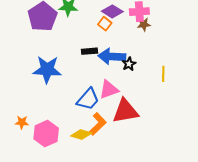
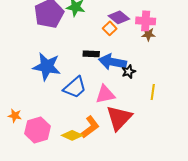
yellow line: (163, 74) -> (153, 92), moved
blue trapezoid: (88, 99) -> (75, 87), moved
red triangle: (125, 111) -> (119, 118), turned -44

